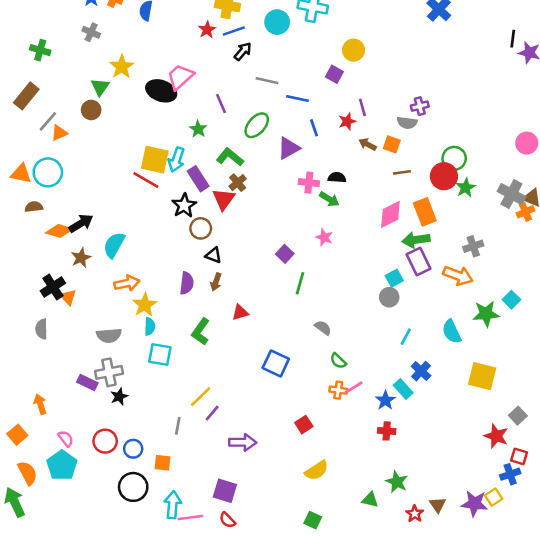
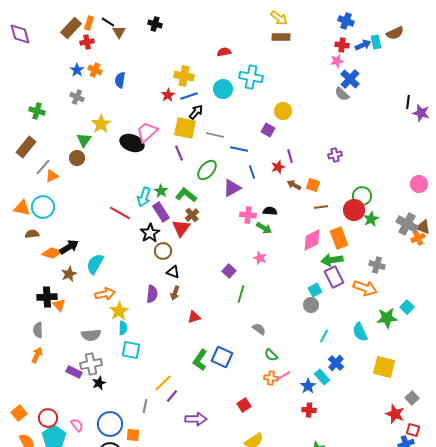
gray semicircle: (407, 123) -> (342, 94), moved, turned 35
green star: (198, 129) -> (161, 191), moved
yellow square: (155, 160) -> (185, 128), moved
gray cross: (473, 246) -> (377, 265), turned 35
black cross: (53, 287) -> (47, 297), turned 30
green L-shape: (201, 332) -> (200, 360), moved
orange arrow: (40, 404) -> (37, 355), moved, turned 42
pink semicircle: (66, 439) -> (77, 425), moved
red circle: (105, 441) -> (48, 418), moved
blue circle: (133, 449) -> (110, 424), size x1.6

